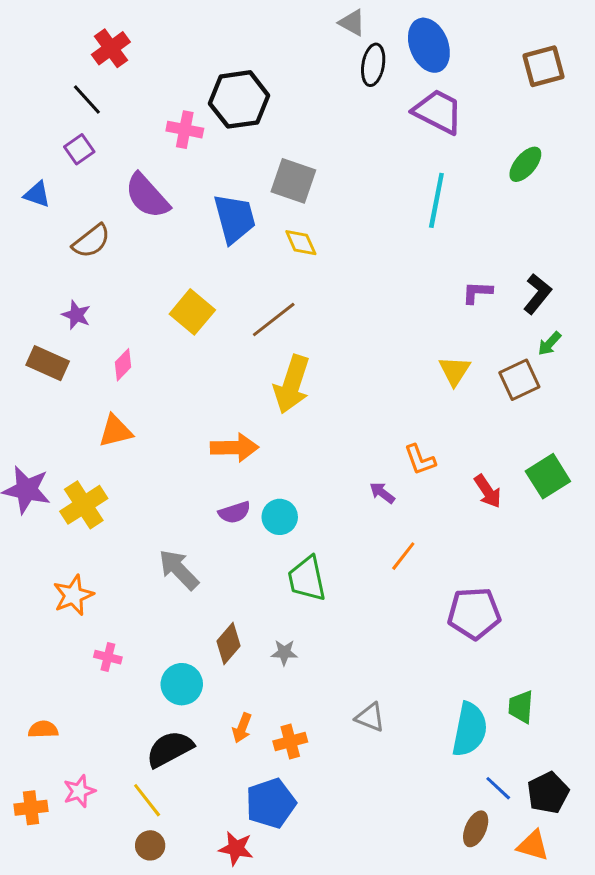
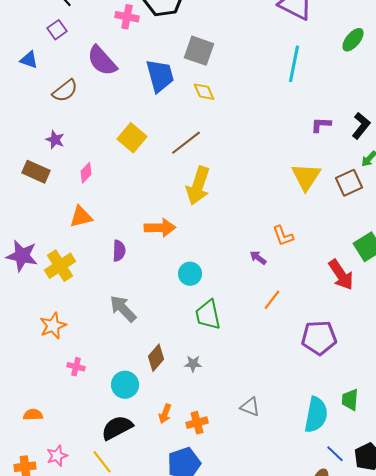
yellow triangle: (455, 371) -> (306, 177), size x1.4
red arrow: (488, 491) -> (341, 275), moved, size x1.4
purple semicircle: (235, 512) -> (119, 251), moved, turned -70

